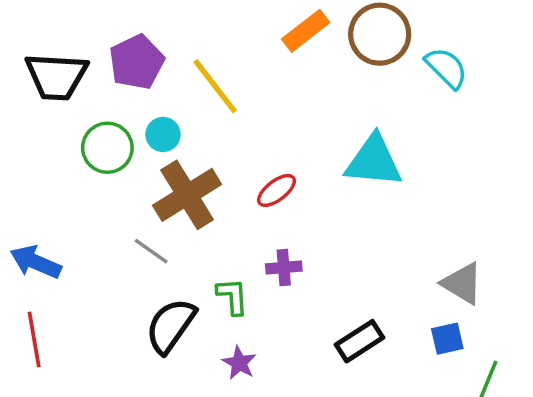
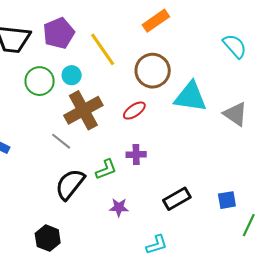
brown circle: (380, 34) -> (153, 71), moved
gray triangle: (462, 283) -> (235, 114), moved
green L-shape: (232, 296) -> (106, 169), turned 70
purple star: (239, 363) -> (119, 207), moved, turned -30

